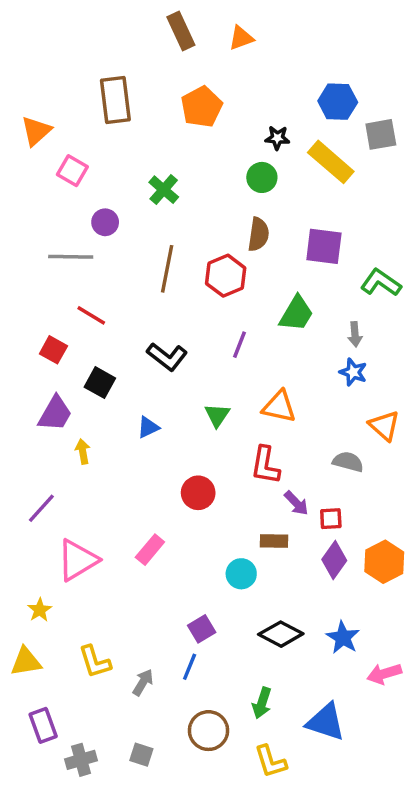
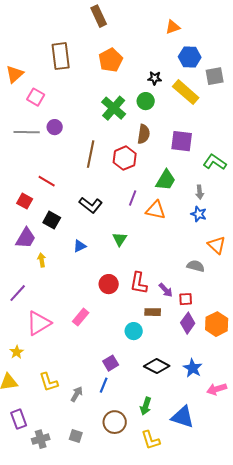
orange triangle: (241, 38) -> (173, 27), moved
green cross: (164, 190) -> (114, 108), moved, size x1.4
gray line: (71, 257) -> (27, 132), moved
orange triangle: (279, 407) -> (156, 210), moved
red L-shape: (265, 465) -> (139, 283), moved

